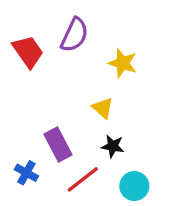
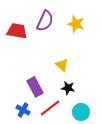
red trapezoid: (28, 51) -> (17, 31), turned -45
yellow star: (123, 63) -> (76, 24), moved
blue cross: (26, 173) -> (23, 110), moved

